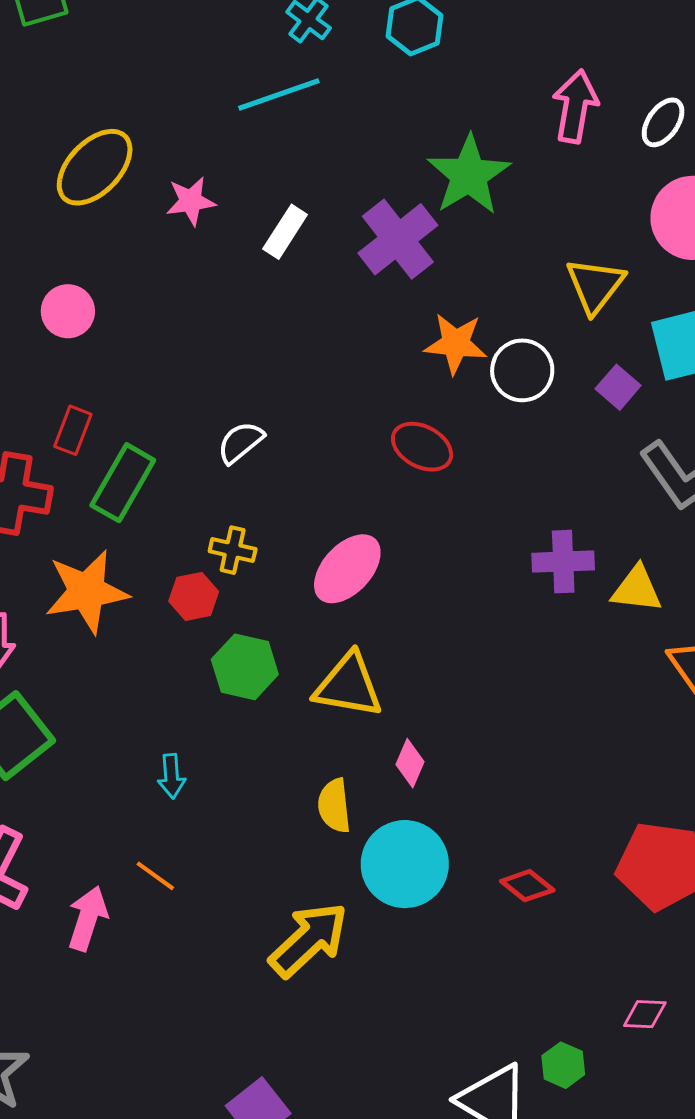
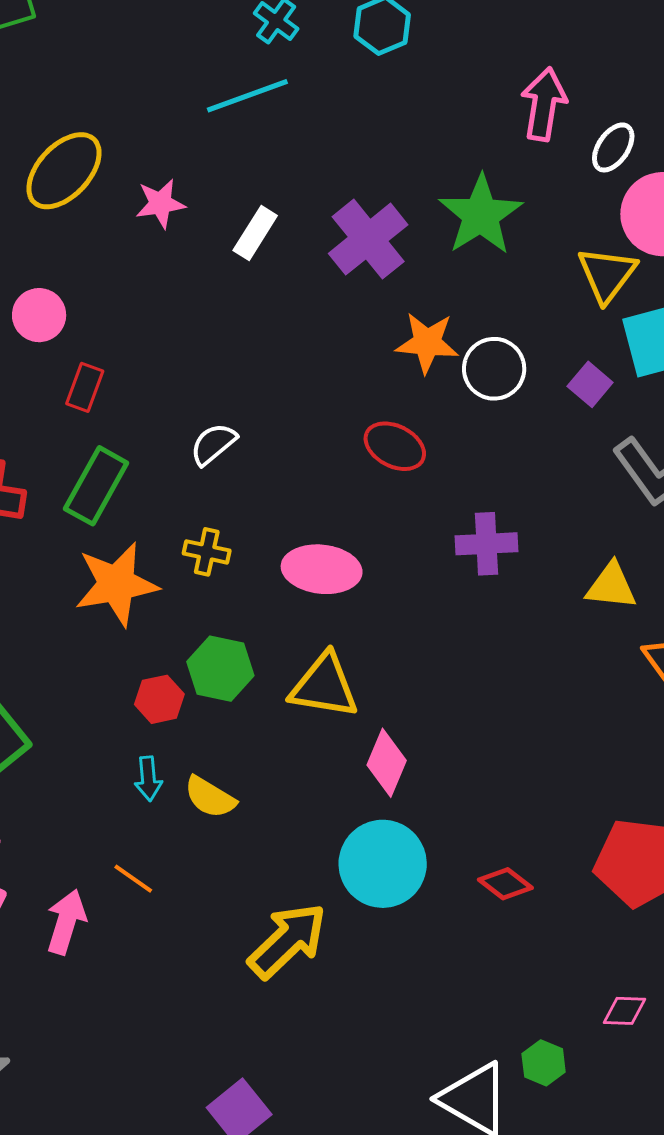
white ellipse: (663, 122) -> (613, 147), moved
green star: (469, 175) -> (481, 215), moved
yellow triangle: (595, 285) -> (607, 274), moved
red rectangle: (73, 430) -> (85, 387), moved
purple cross: (563, 562) -> (486, 544), moved
pink ellipse: (347, 569) -> (322, 569), turned 54
orange star: (87, 592) -> (116, 584), moved
red hexagon: (194, 596) -> (159, 699), moved
pink diamond: (410, 763) -> (387, 763), size x1.4
yellow semicircle: (334, 806) -> (210, 797), moved, turned -52

